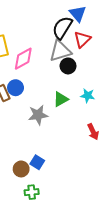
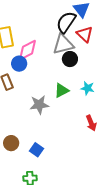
red triangle: (82, 39) -> (85, 34), turned -36
blue circle: (16, 88) -> (19, 64), moved
brown circle: (21, 169) -> (11, 143), moved

